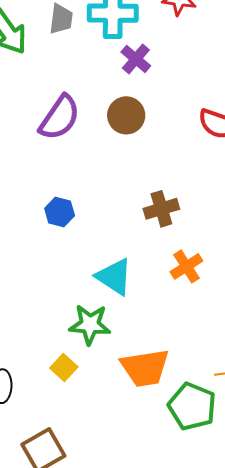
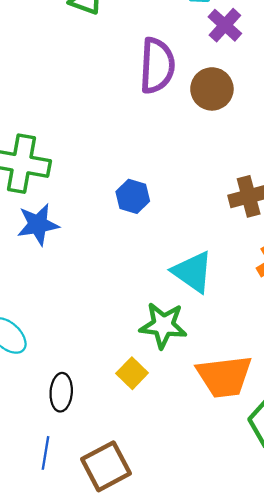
purple semicircle: (60, 118) -> (157, 66), moved, turned -33

